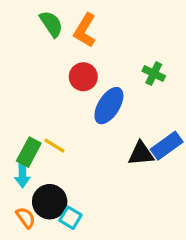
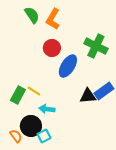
green cross: (154, 74) -> (96, 46), size x1.6
cyan arrow: (22, 174) -> (47, 109), moved, turned 98
cyan square: (70, 218) -> (44, 136), turned 32

